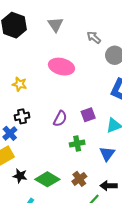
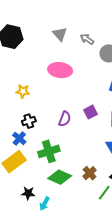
gray triangle: (56, 25) -> (60, 34), moved
green cross: (77, 144) -> (49, 151), moved, size x1.5
black star: (20, 176) -> (28, 193), moved

